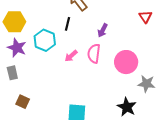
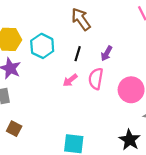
black line: (68, 24) -> (78, 54), moved
cyan hexagon: (45, 40) -> (42, 46), moved

